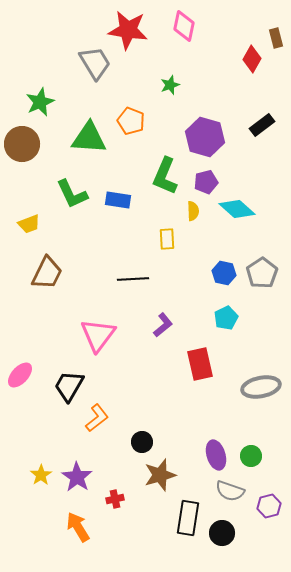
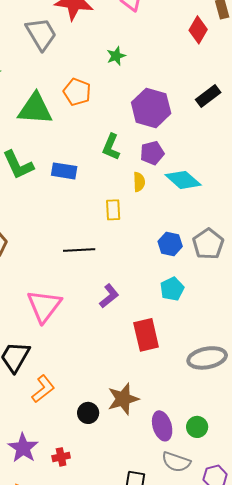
green L-shape: (165, 176) -> (111, 147), size x0.7
brown star: (160, 475) -> (123, 399), moved
red cross: (115, 499) -> (61, 457), moved

